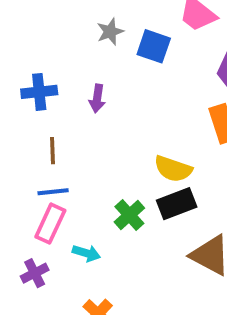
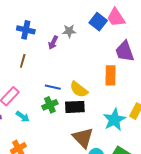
gray star: (110, 32) -> (69, 31), moved
blue square: (154, 46) -> (98, 22), moved
blue line: (53, 192) -> (53, 87), moved

